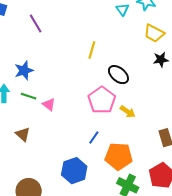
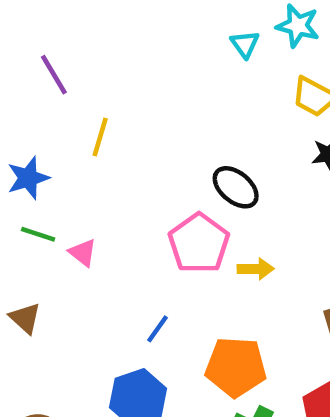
yellow line: (92, 50) -> (100, 137), moved
yellow arrow: (128, 112) -> (256, 269), turned -35
blue line: (94, 138) -> (157, 329), moved

